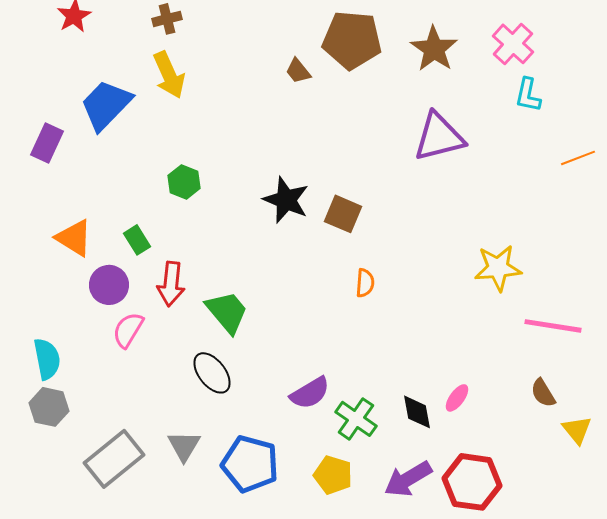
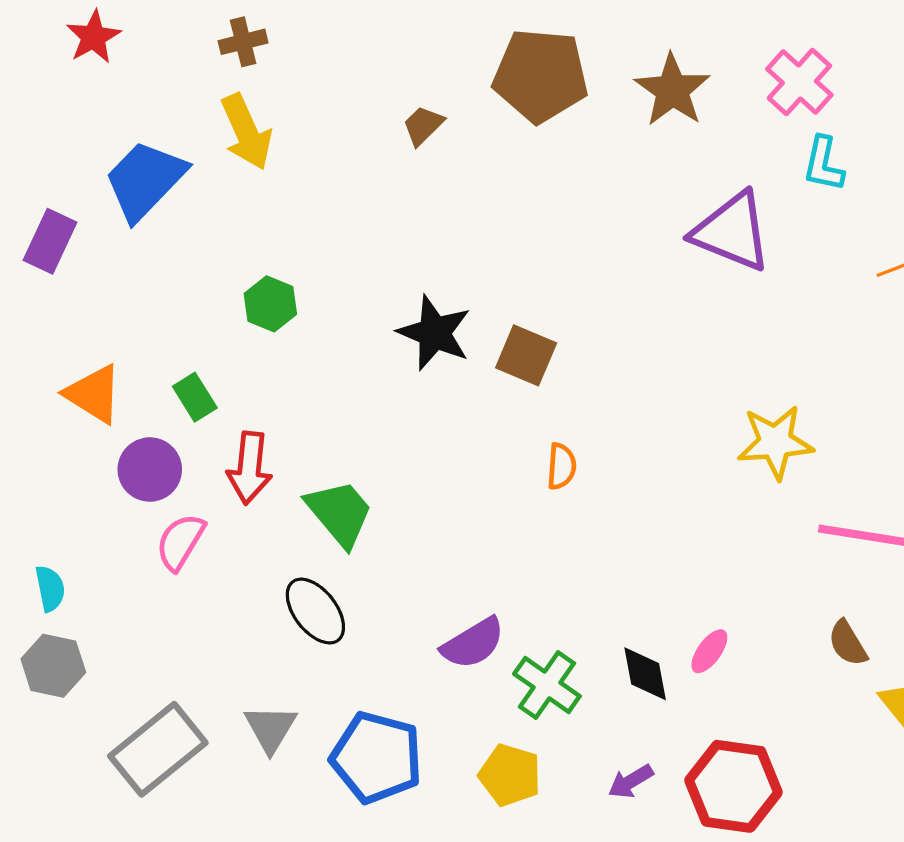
brown trapezoid: (298, 71) -> (423, 125), moved, turned 84
purple triangle: (439, 137) -> (732, 232), moved, turned 36
cyan semicircle: (47, 359) -> (50, 589), size x0.7
purple arrow: (408, 479) -> (631, 781), size x0.6

